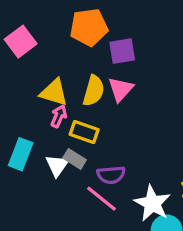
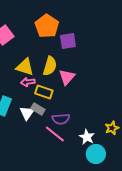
orange pentagon: (89, 27) -> (47, 26), turned -30
pink triangle: (121, 89) -> (67, 77), moved
pink arrow: (59, 116) -> (28, 82), turned -120
white star: (152, 203) -> (87, 137), size x0.7

